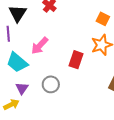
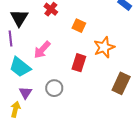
orange square: (103, 19) -> (79, 26), moved
yellow arrow: (11, 105) -> (15, 109), turned -49

